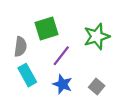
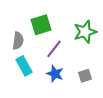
gray square: (97, 86) -> (85, 76), turned 32

